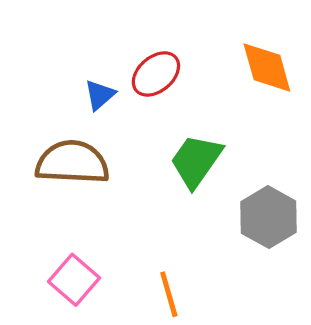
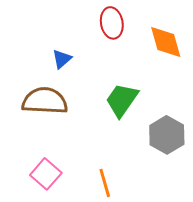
red ellipse: (156, 74) -> (112, 23), moved, turned -60

